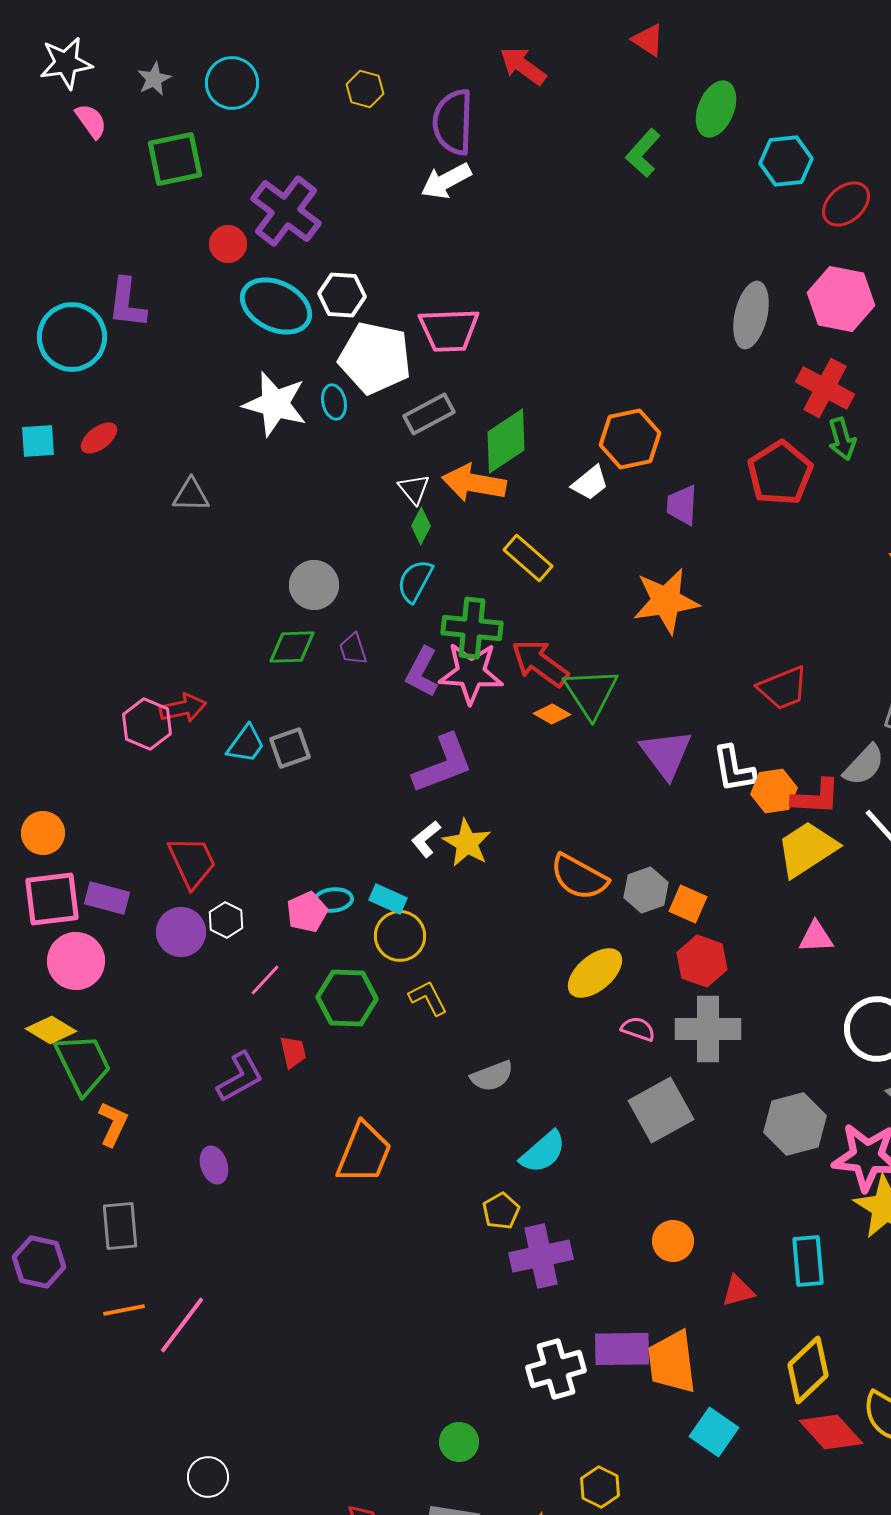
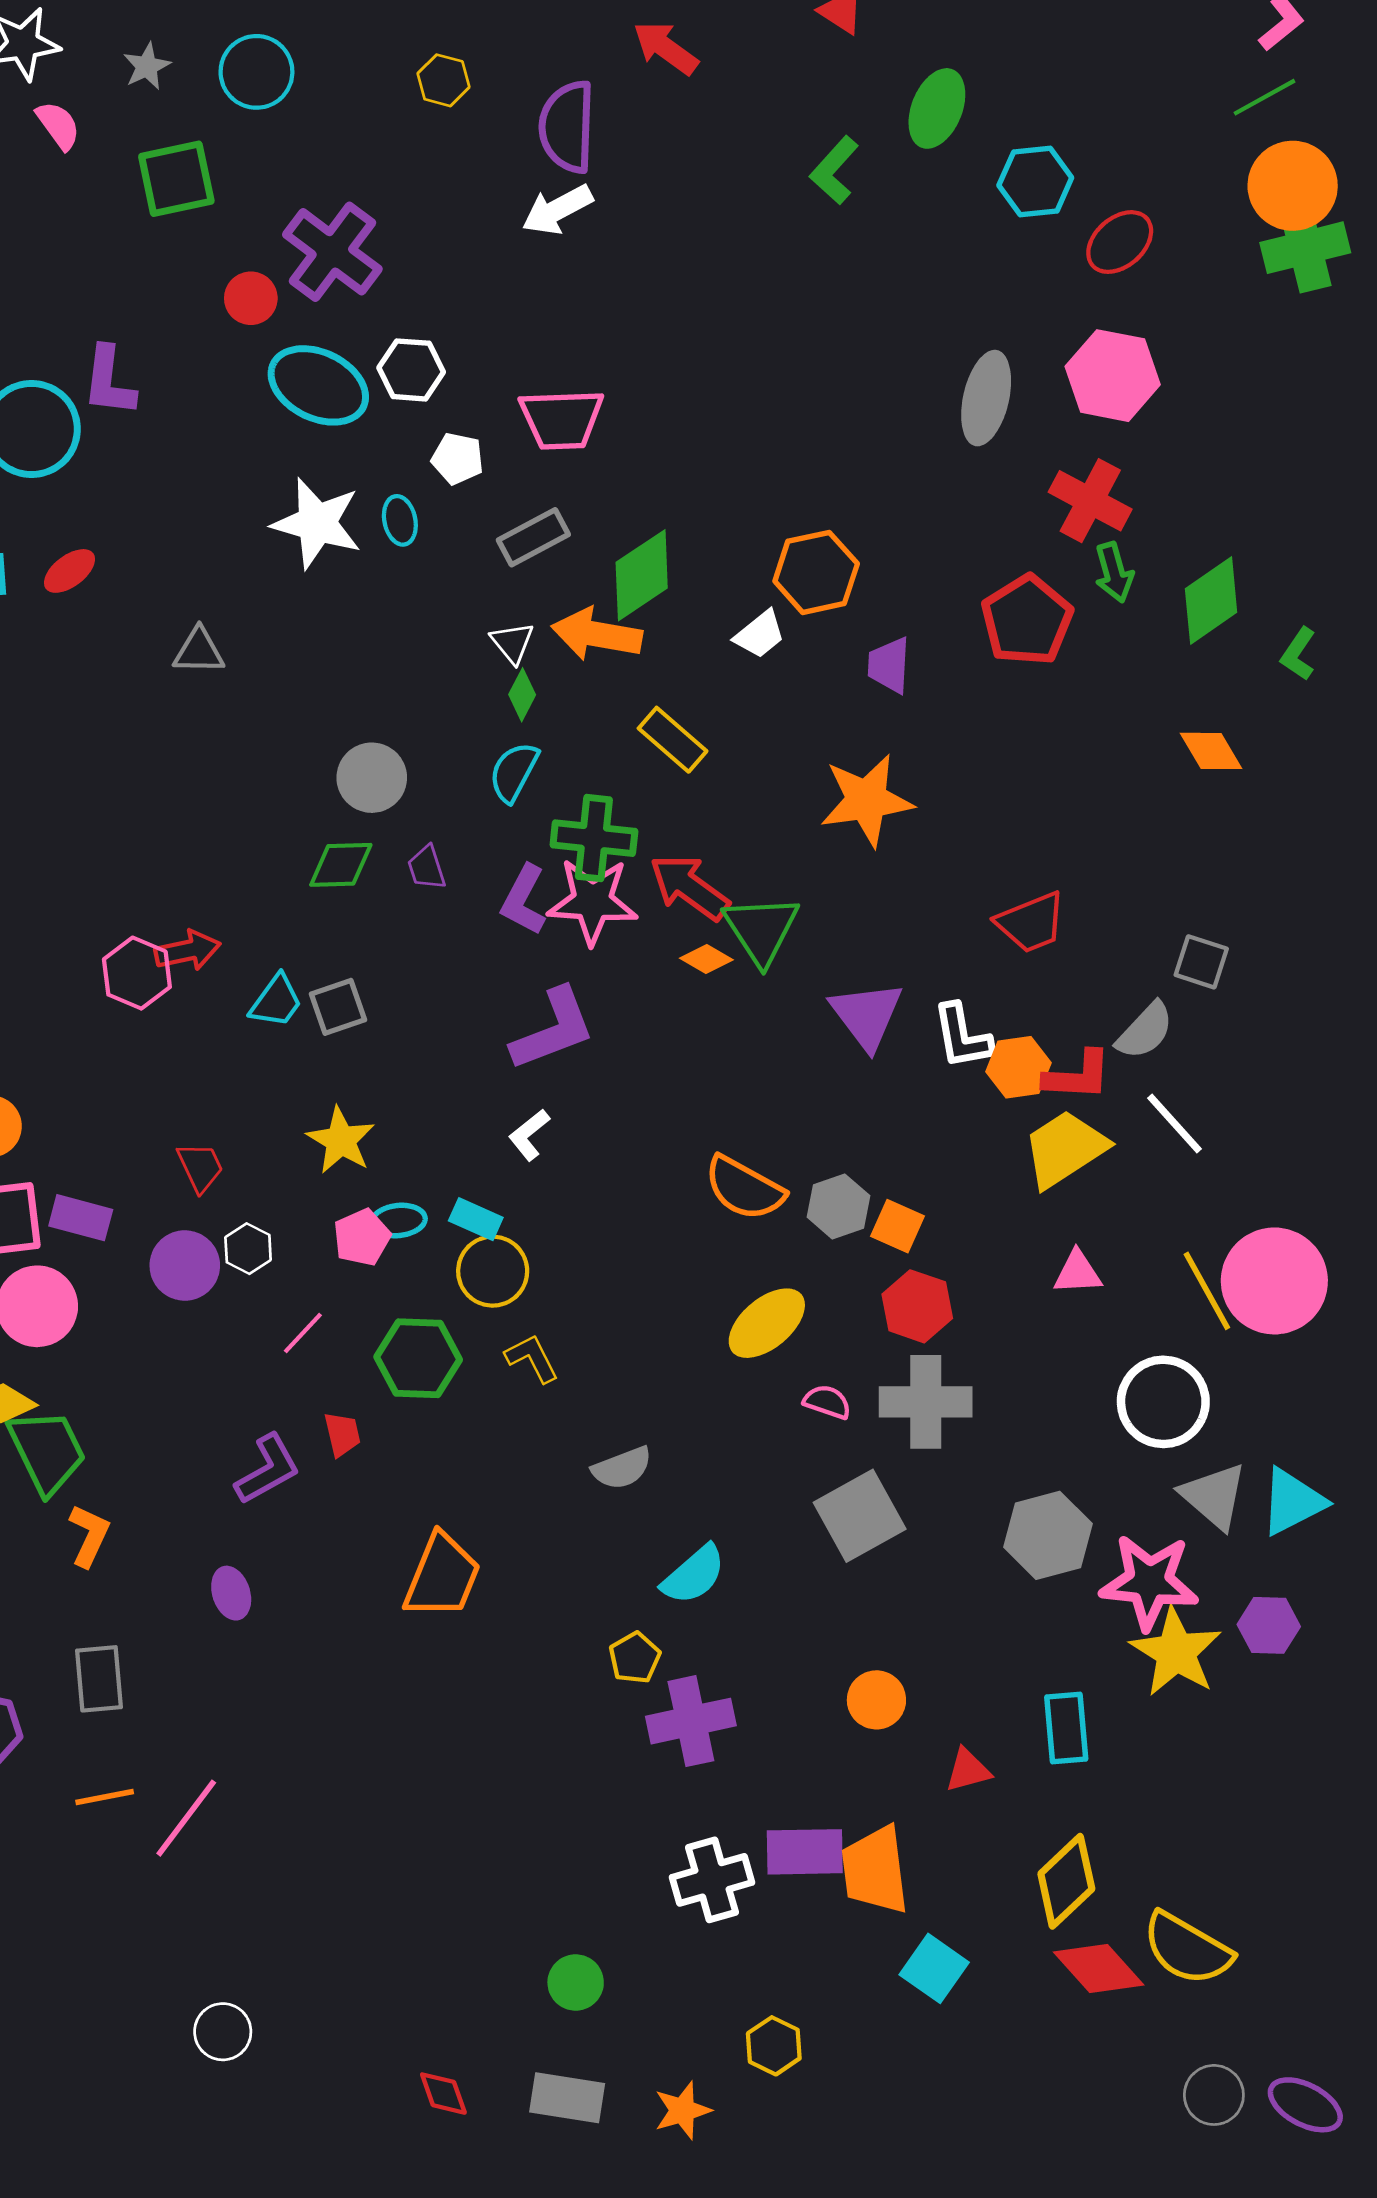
white pentagon: (375, 358) -> (458, 459), size x0.5
yellow star: (467, 843) -> (341, 1140), moved
red trapezoid: (192, 862) -> (200, 1167), size x0.7

